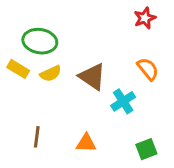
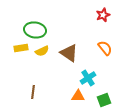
yellow rectangle: (18, 69) -> (21, 48), turned -40
cyan cross: (123, 101) -> (88, 78), moved
orange triangle: (86, 143) -> (78, 96), moved

